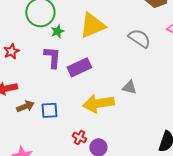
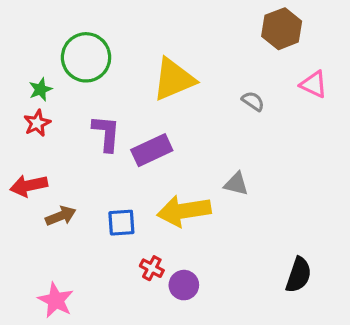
green star: (57, 31) -> (40, 89), moved
gray semicircle: (139, 38) -> (253, 101), size x0.6
blue square: (49, 110) -> (121, 223), moved

